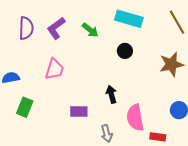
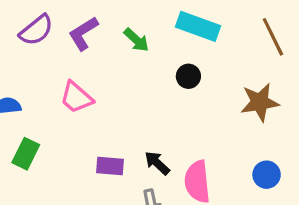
purple semicircle: (26, 28) -> (36, 30), turned 45
pink trapezoid: (54, 69) -> (76, 97), turned 110
black arrow: (111, 94) -> (157, 163), moved, turned -36

